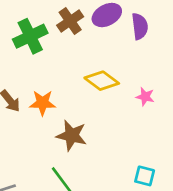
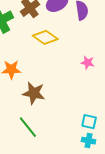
yellow diamond: (102, 81) -> (45, 37), moved

